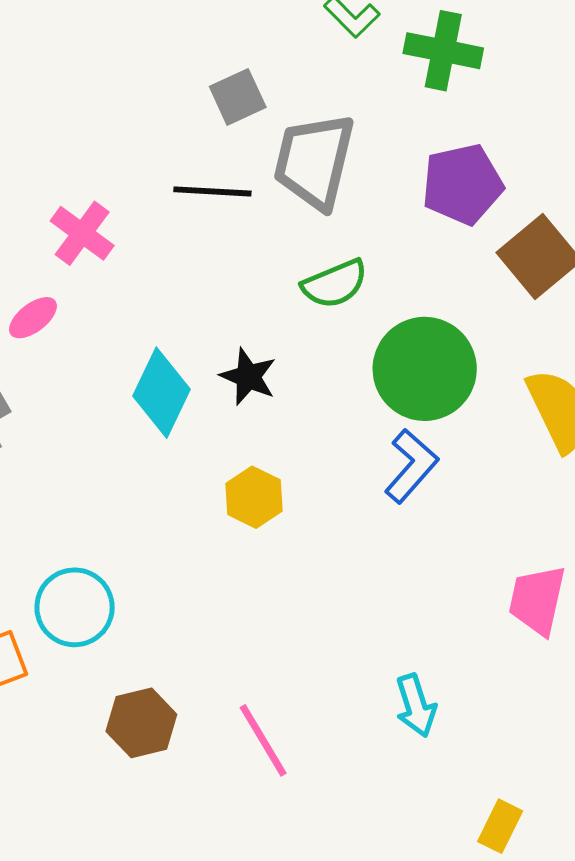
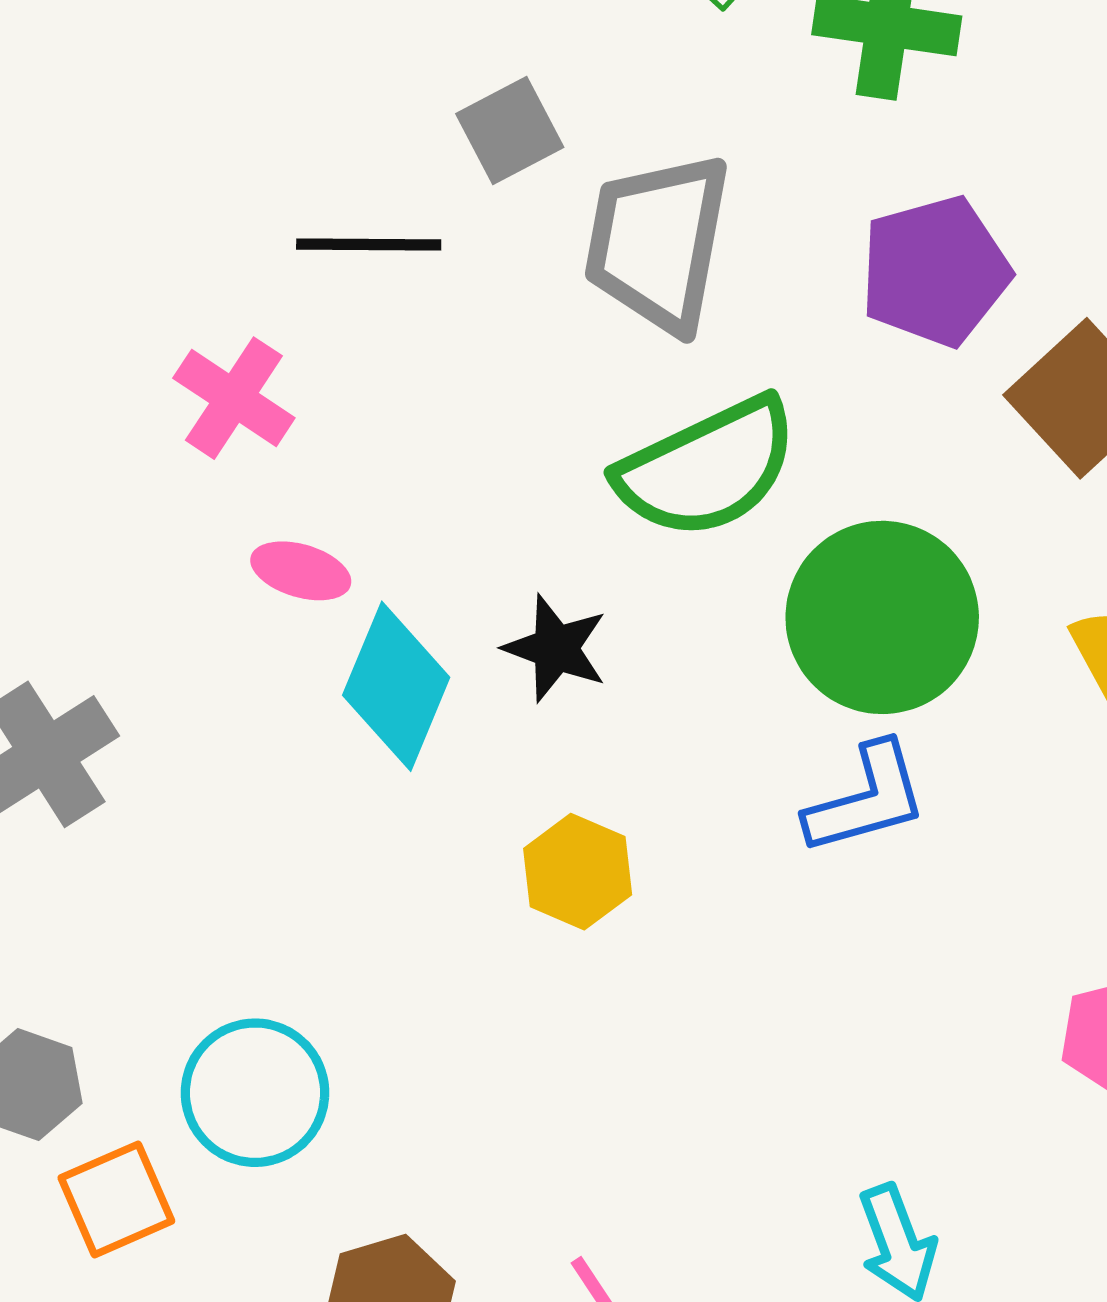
black line: (212, 191) -> (369, 244), moved
green semicircle: (335, 284) -> (707, 468), size x1.5
pink ellipse: (33, 318) -> (301, 571), moved, turned 57
blue L-shape: (411, 466) -> (866, 799), turned 36

